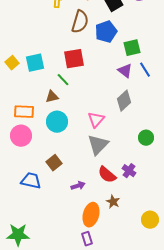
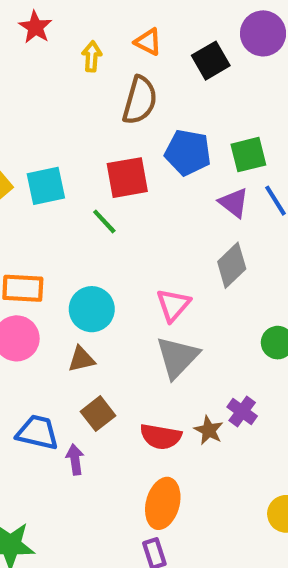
blue pentagon: (106, 32) -> (188, 152), moved, turned 30
brown triangle: (52, 97) -> (81, 359), moved
brown square: (54, 163) -> (98, 414), moved
red semicircle: (107, 175) -> (161, 437), moved, turned -30
purple arrow: (78, 186) -> (75, 460), moved, turned -80
brown star: (113, 202) -> (209, 430), moved

